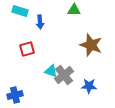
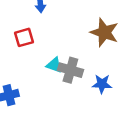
gray cross: (64, 75) -> (70, 70), turned -36

